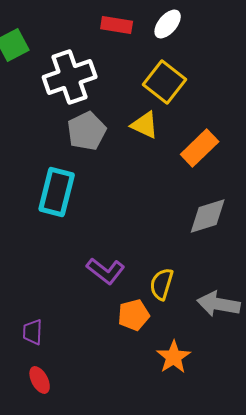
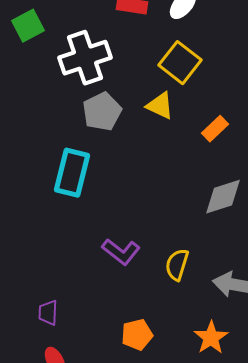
orange rectangle: (200, 148) -> (215, 129), size x0.7
orange pentagon: (134, 315) -> (137, 335), moved
orange star: (174, 357) -> (211, 338), moved

